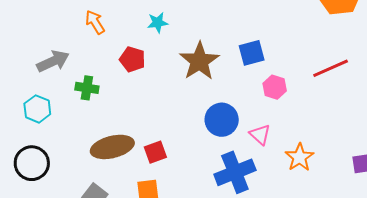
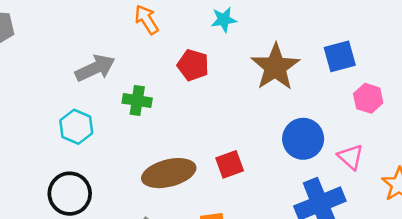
red square: (155, 152) -> (230, 164), moved

